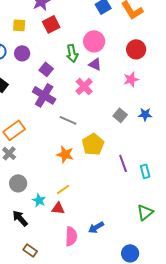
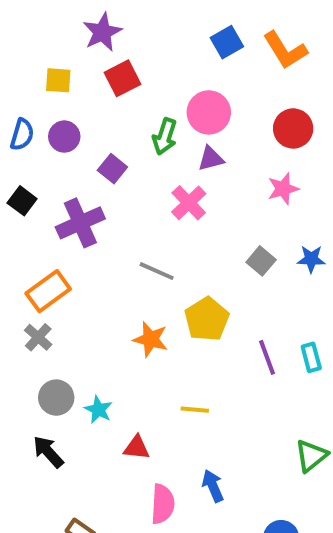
green arrow: (72, 53) -> (165, 137), turned 30
purple triangle: (95, 64) -> (211, 159), turned -40
purple cross: (44, 95) -> (80, 223), moved, turned 35
cyan rectangle: (145, 171) -> (311, 357), moved
yellow line: (63, 189) -> (195, 410), moved, turned 40
cyan star: (39, 200) -> (98, 410), moved
black arrow: (20, 218) -> (48, 452), moved
blue arrow: (96, 227) -> (213, 486), turned 98

